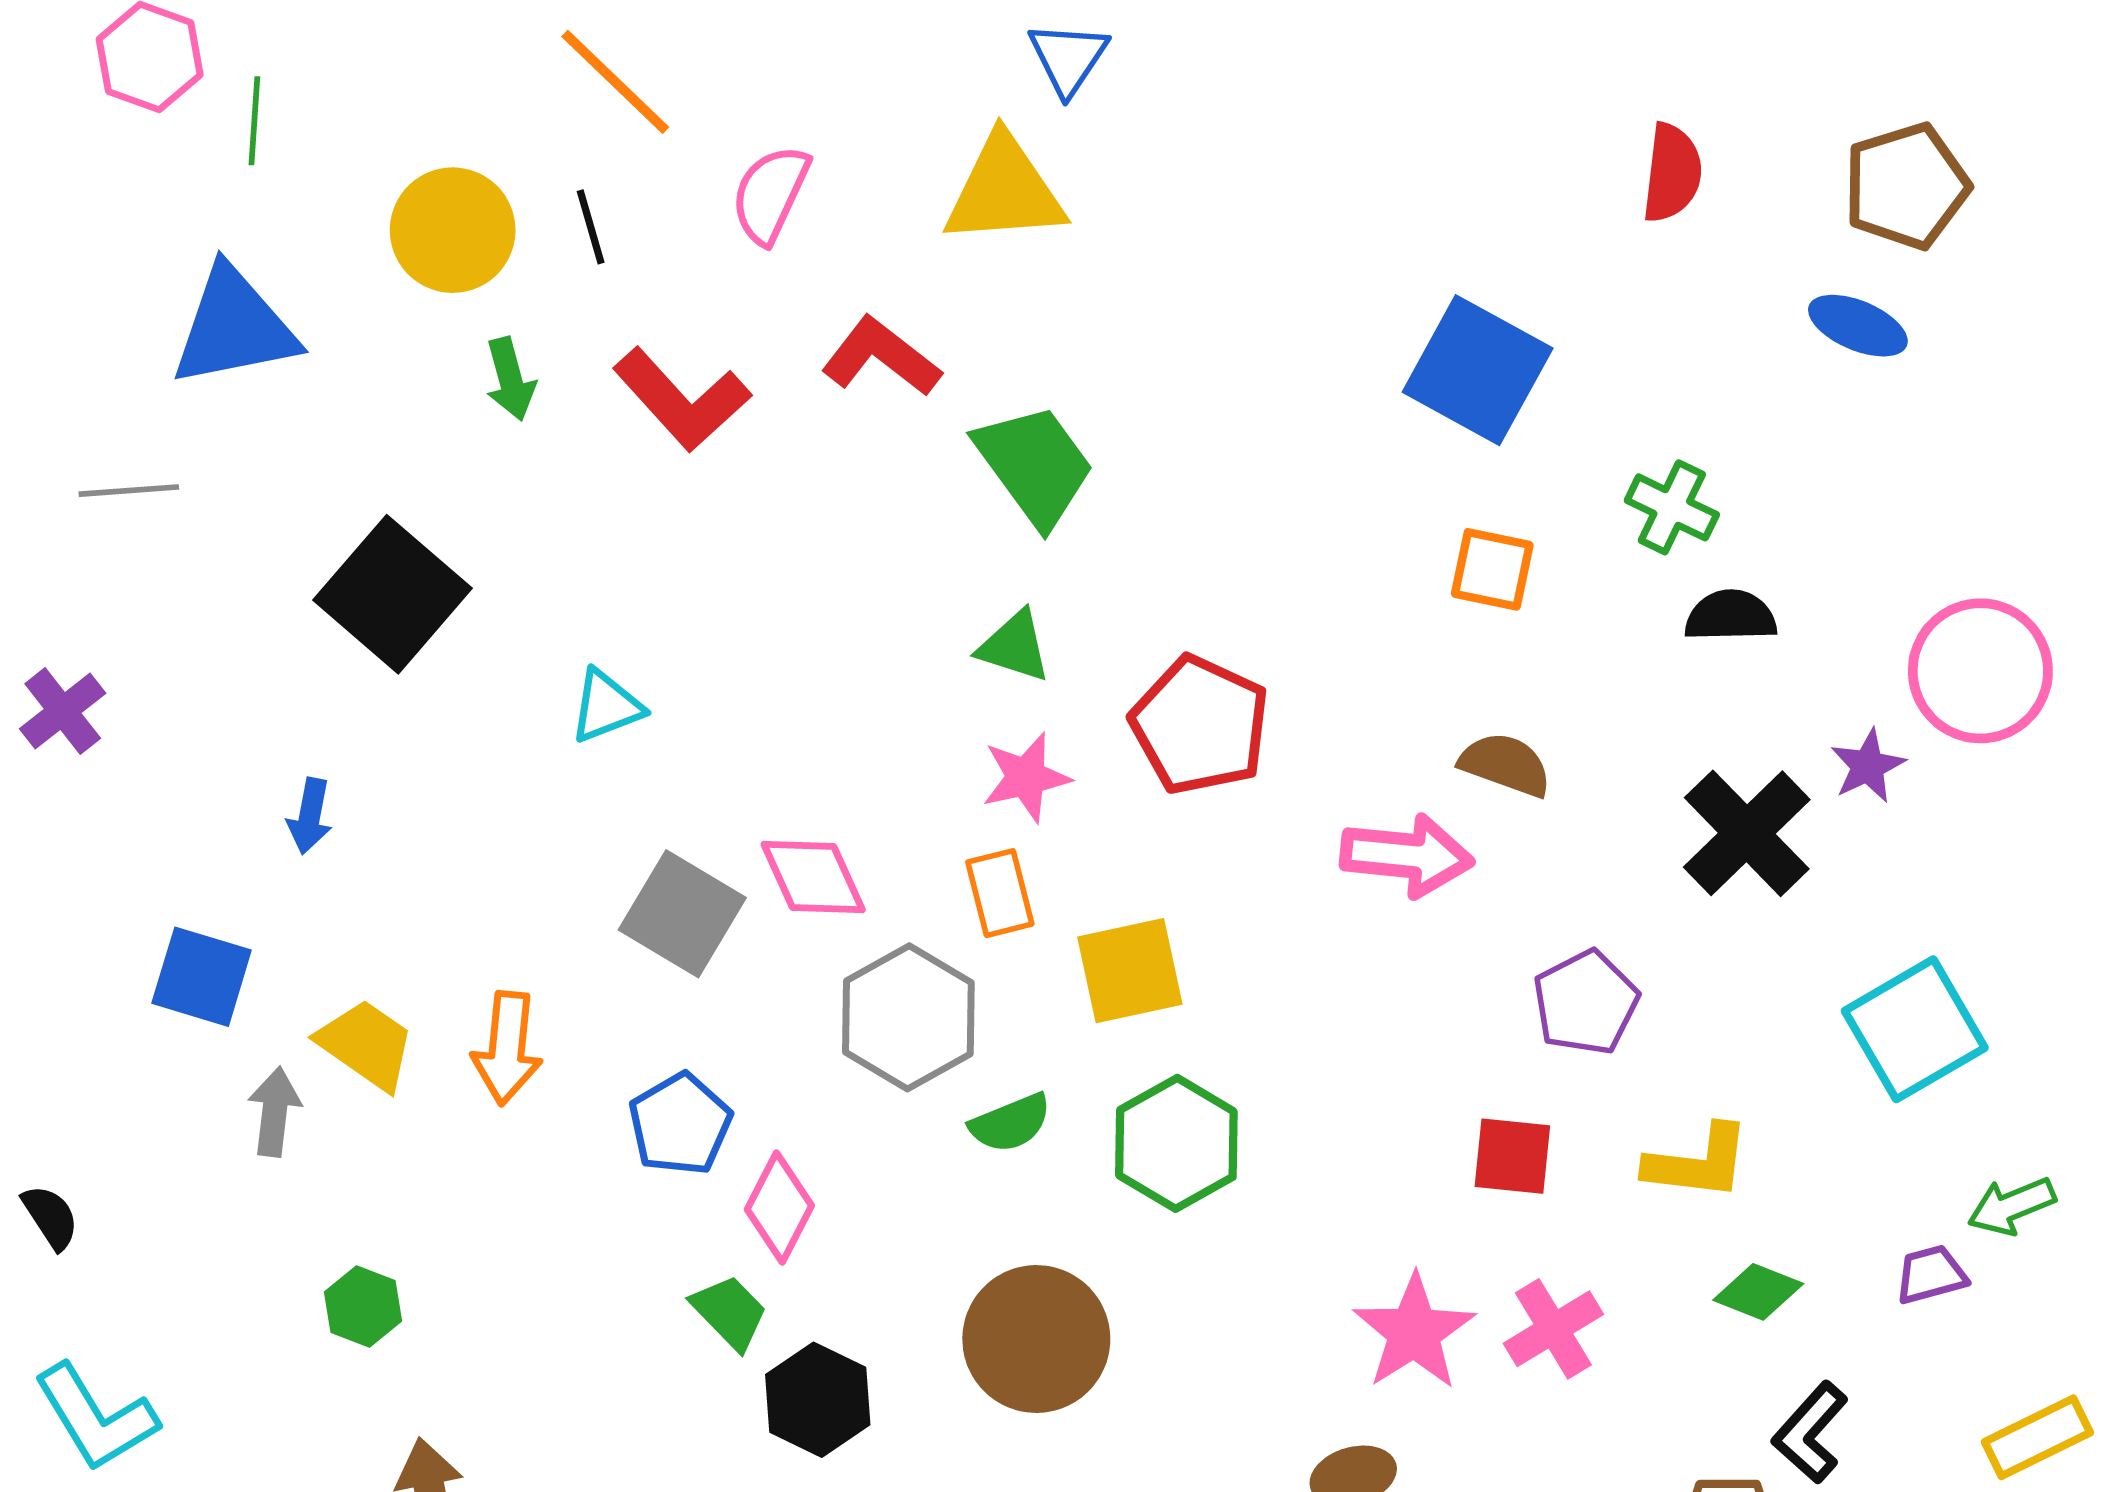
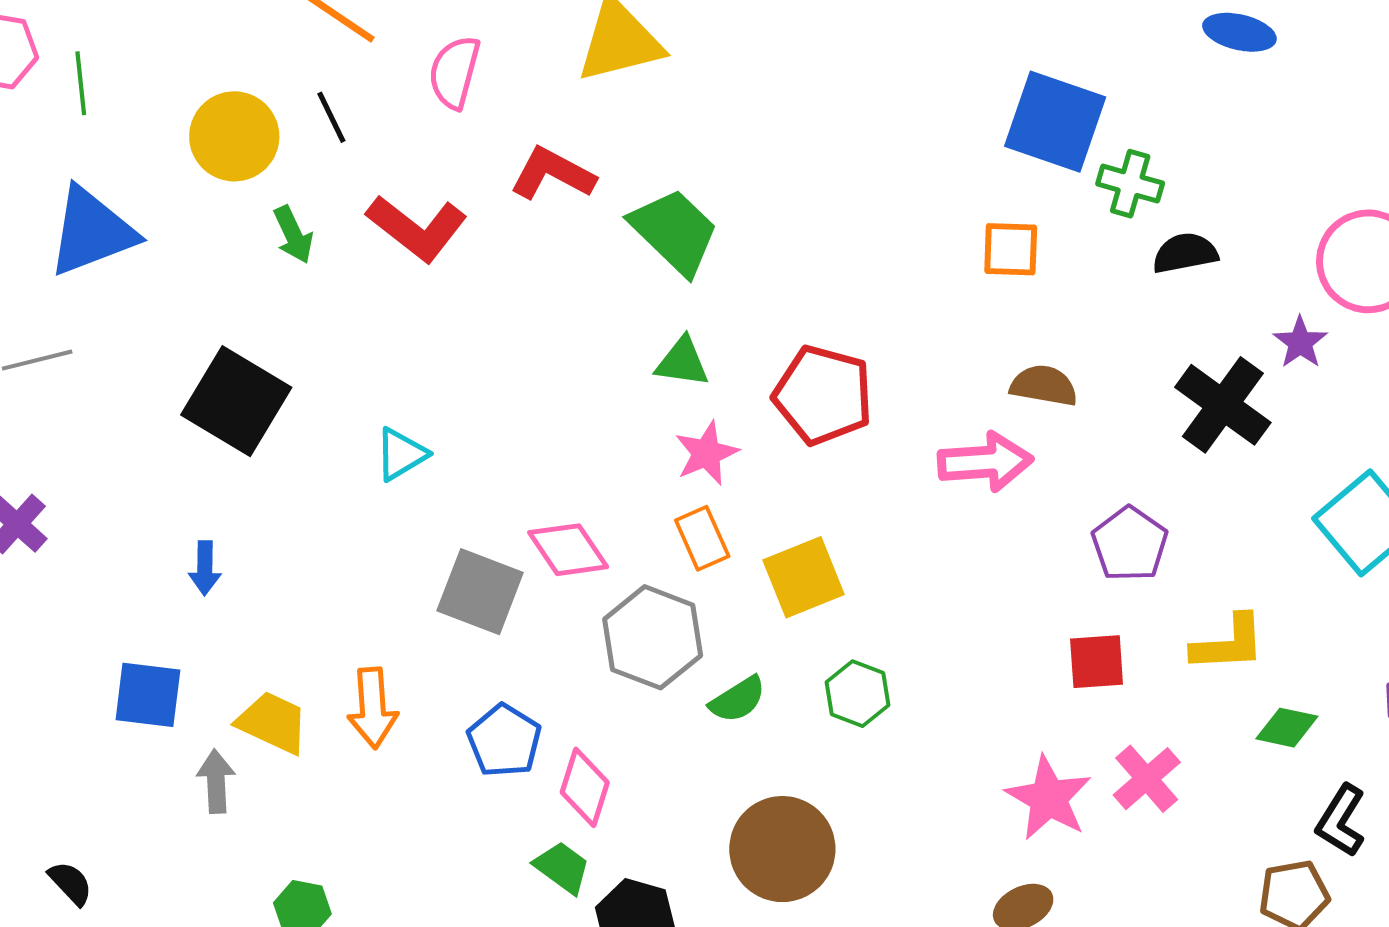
blue square: (1478, 370) -> (1055, 122), moved
green hexagon: (1176, 1143) -> (858, 694), size x0.7

